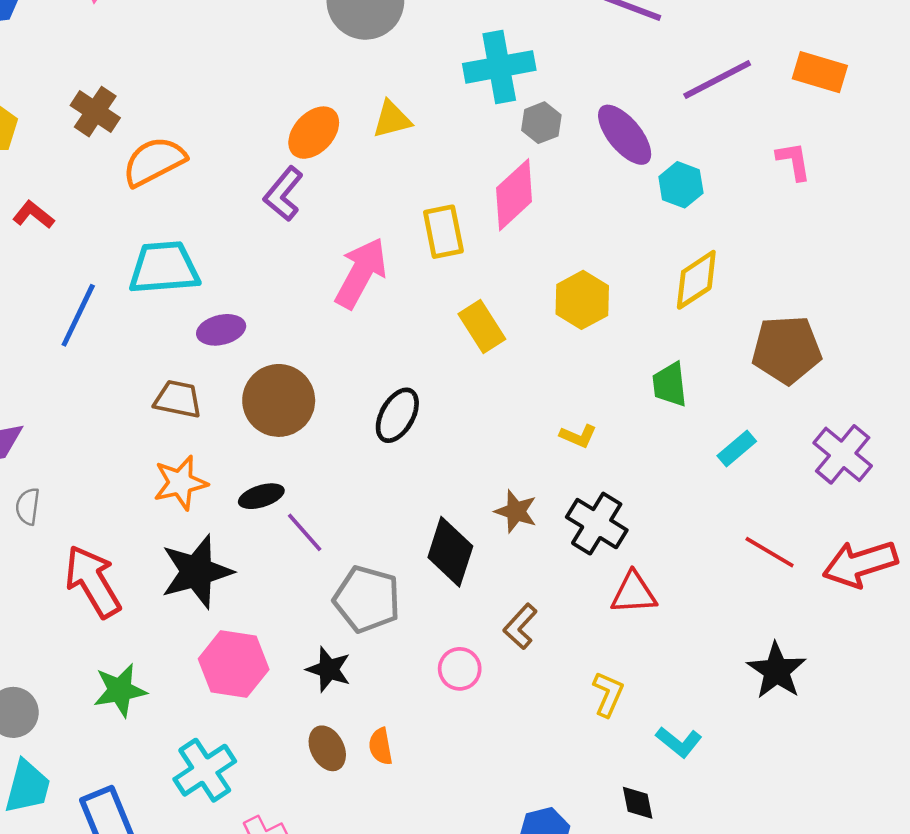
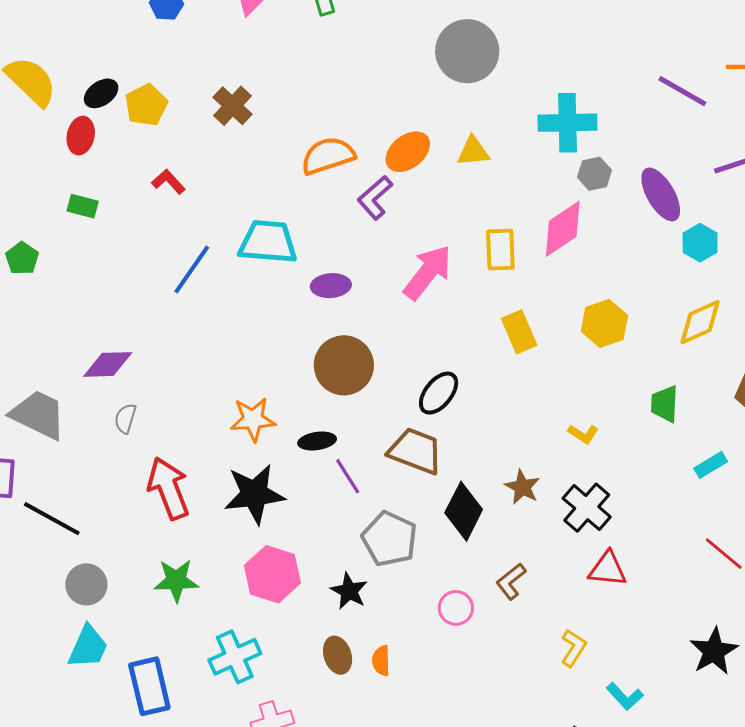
orange semicircle: (154, 161) -> (328, 156), moved
purple ellipse: (221, 330) -> (331, 286), moved
brown trapezoid: (178, 399) -> (416, 451), moved, size x1.4

